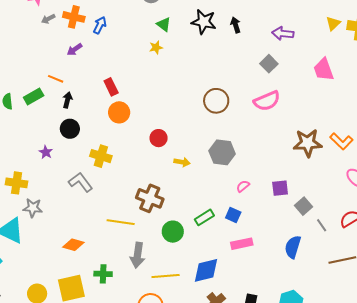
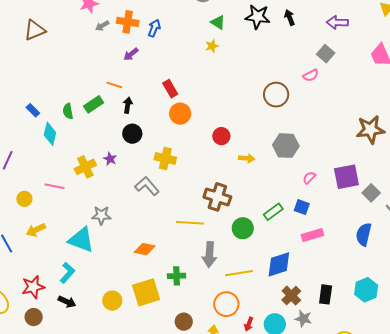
pink semicircle: (267, 101) -> (311, 75), moved, size x0.6
yellow cross: (17, 183) -> (85, 167), moved, turned -30
purple square: (280, 188) -> (346, 177), size x1.5

